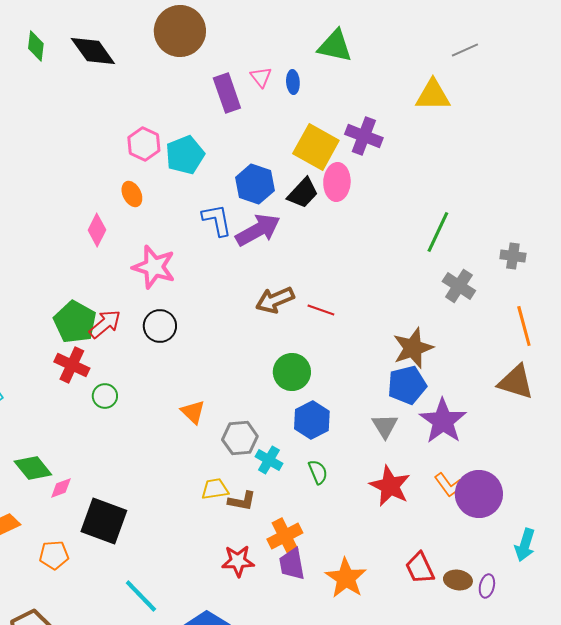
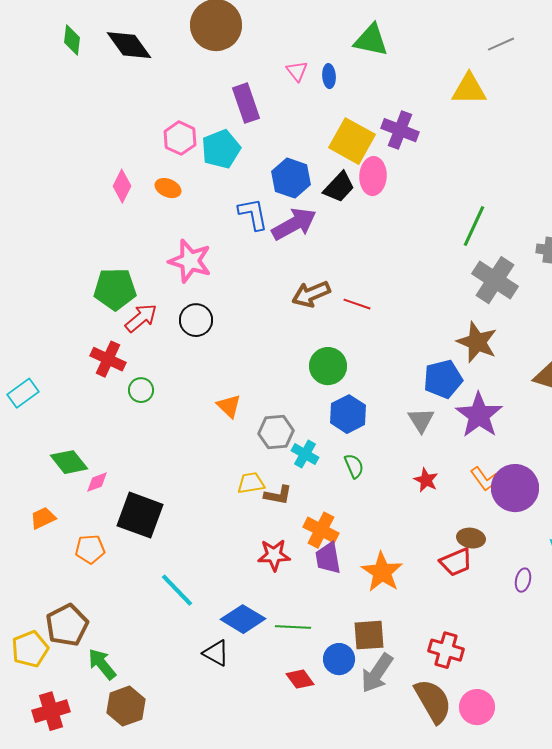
purple rectangle: (227, 93) -> (246, 103), moved
orange ellipse: (132, 194) -> (168, 188), turned -40
pink diamond: (97, 230) -> (122, 186), moved
gray cross: (459, 286) -> (495, 280), size x1.4
green pentagon: (75, 322) -> (115, 289), moved, turned -30
brown star: (413, 348) -> (477, 342), moved, turned -30
red star: (390, 486) -> (426, 480), size x0.6
orange cross: (285, 536) -> (321, 530), turned -36
red trapezoid: (420, 568) -> (456, 562), turned -88
brown ellipse: (458, 580) -> (471, 538), moved

